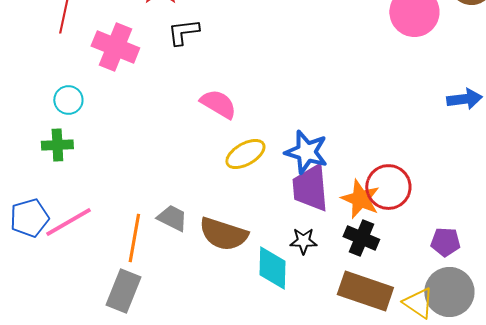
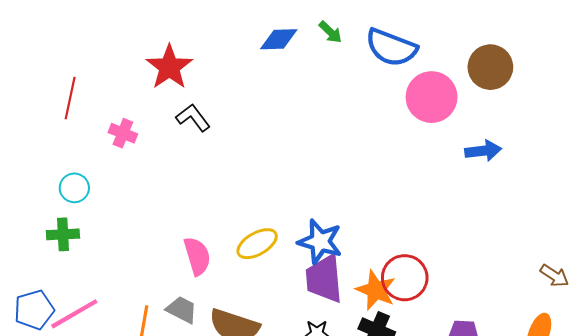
black L-shape: (183, 32) -> (193, 118), turned 60
pink cross: (115, 47) -> (123, 133), size x0.6
blue arrow: (464, 99) -> (483, 151), moved
pink semicircle: (218, 104) -> (197, 256), moved, turned 42

